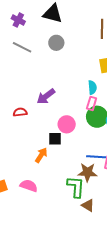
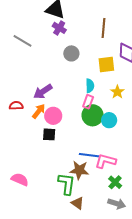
purple cross: (18, 20) -> (59, 28), moved
gray circle: (56, 43) -> (71, 53), moved
pink circle: (67, 124) -> (53, 116), moved
orange arrow: (41, 155) -> (39, 111), moved

